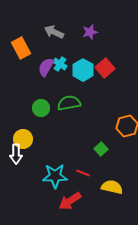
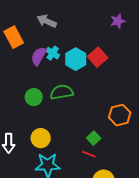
purple star: (90, 32) -> (118, 21), moved
yellow circle: (23, 139) -> (41, 138), moved
red line: (83, 173) -> (89, 154), moved

